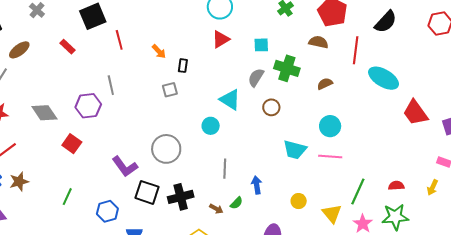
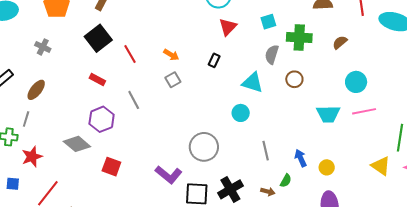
red rectangle: (67, 47) -> (97, 80), moved
black rectangle: (183, 66) -> (214, 60), moved, turned 32
gray square: (170, 90) -> (173, 80), moved
purple hexagon: (88, 106) -> (102, 119), moved
yellow circle: (299, 201) -> (327, 167), moved

